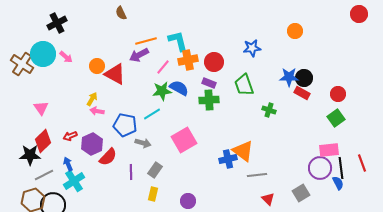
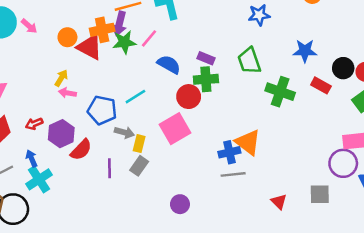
purple arrow: (139, 55) -> (119, 24), turned -48
orange cross: (188, 60) -> (102, 30), moved
red circle: (214, 62) -> (189, 97), moved
black circle: (304, 78) -> (343, 68), moved
green star: (162, 91) -> (124, 42), moved
red rectangle: (302, 93) -> (321, 85), moved
green cross: (269, 110) -> (280, 92), size x1.6
gray line: (257, 175) -> (233, 174), moved
gray square: (301, 193) -> (320, 194), turned 30
yellow rectangle: (153, 194) -> (139, 144), moved

